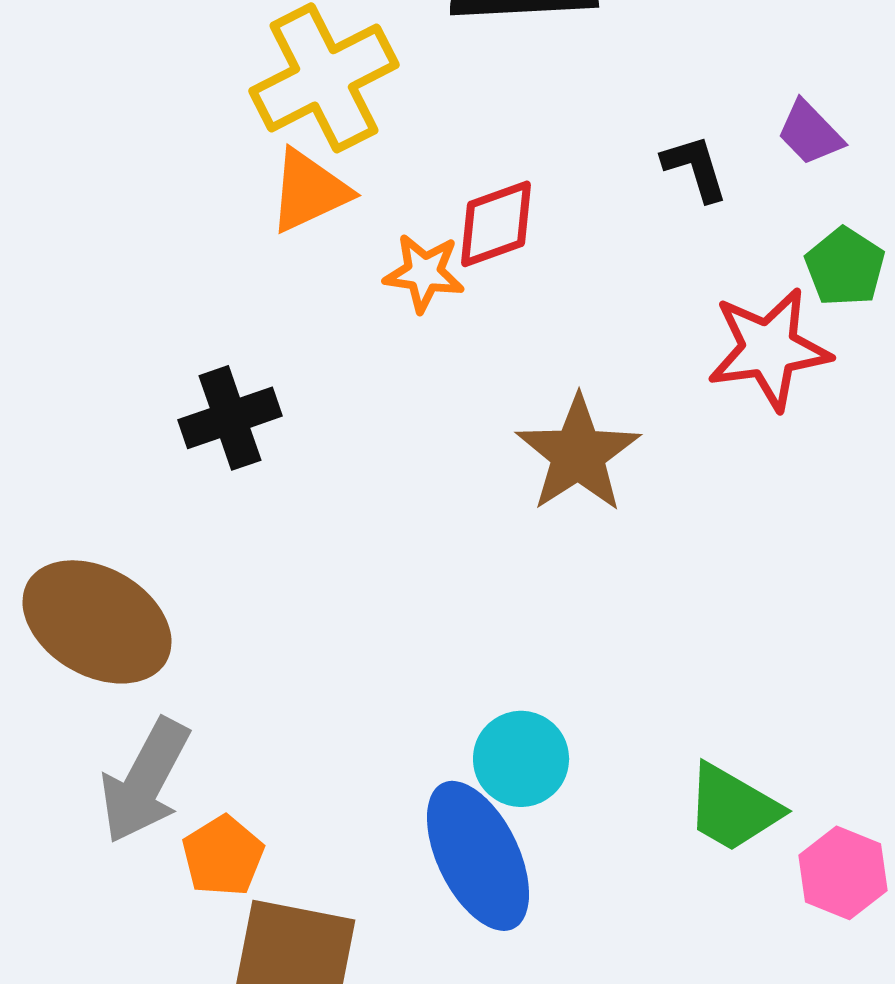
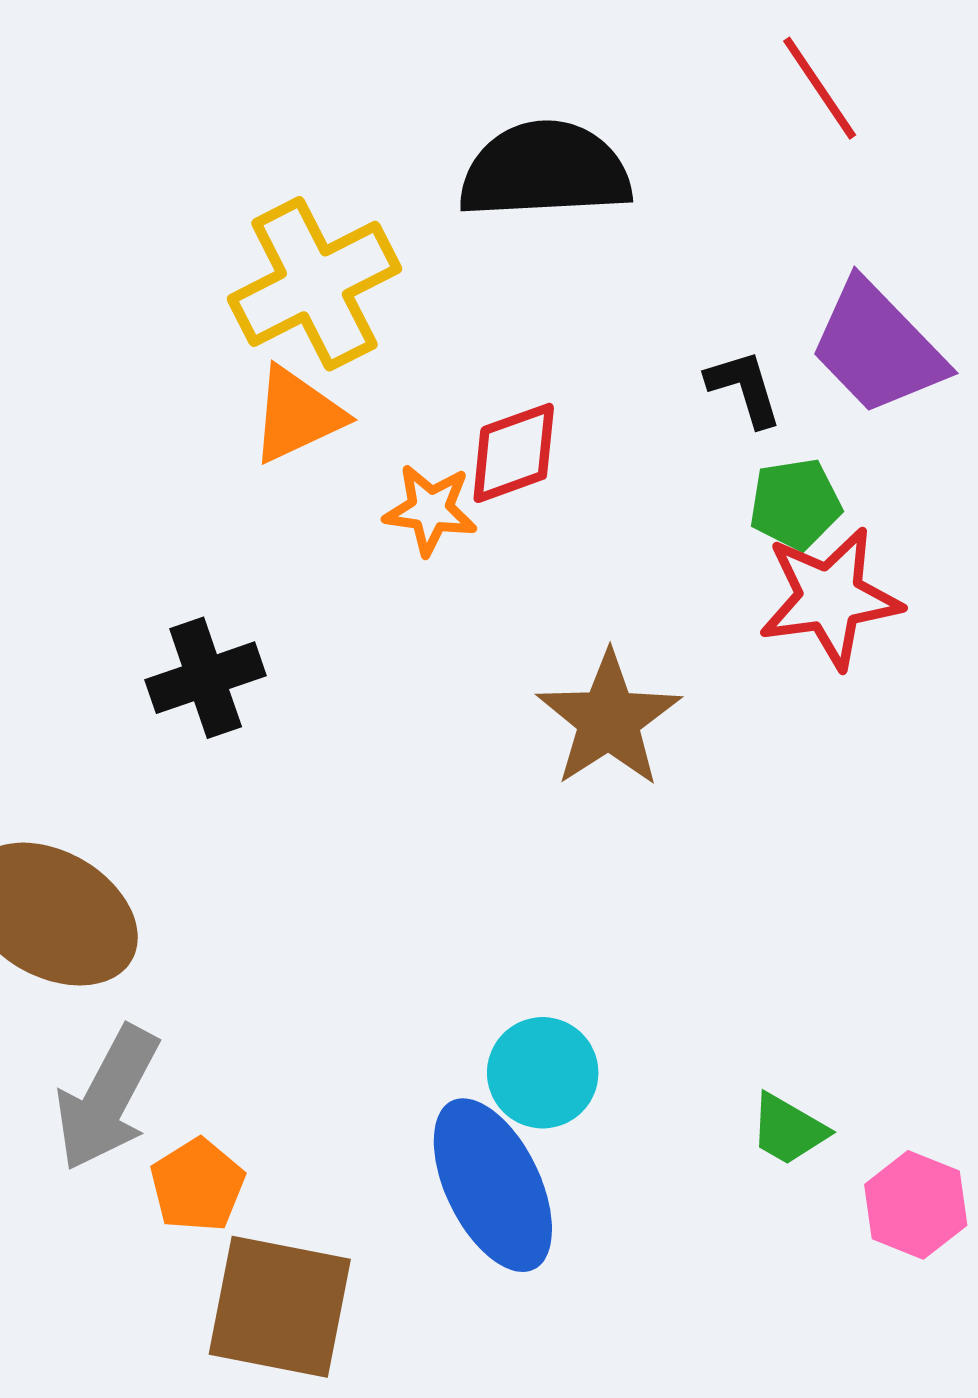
purple trapezoid: (810, 133) -> (877, 348), size x1.8
green pentagon: (845, 267) -> (795, 504), moved, turned 30
green trapezoid: (733, 808) -> (788, 1130), size x0.7

